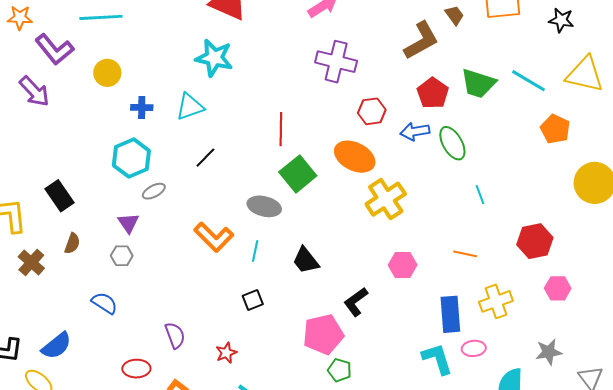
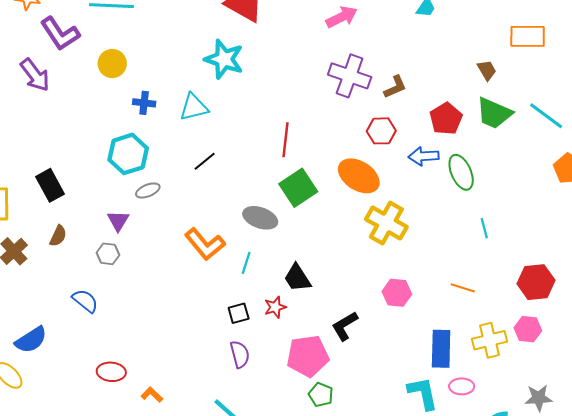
brown trapezoid: (454, 15) -> (487, 70), moved
brown L-shape: (421, 41) -> (395, 87), moved, size x0.6
yellow cross: (386, 199) -> (386, 223), turned -33
pink hexagon: (558, 288) -> (528, 329), moved
purple semicircle: (175, 335) -> (240, 354), moved
red star: (226, 353) -> (275, 307), moved

